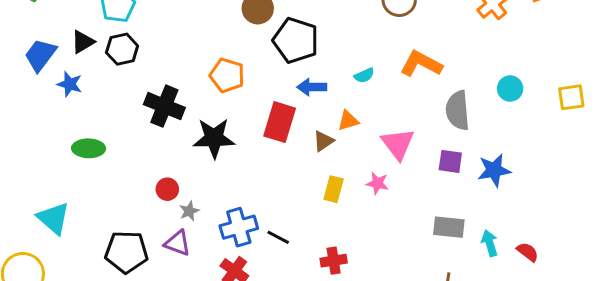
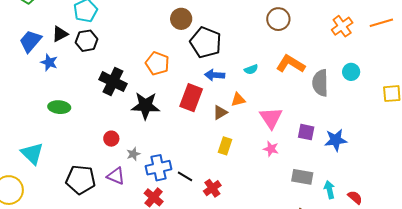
cyan circle: (510, 89) -> (351, 72), moved
gray semicircle: (458, 110) -> (320, 83), moved
pink star: (377, 183) -> (271, 149), moved
gray star: (189, 211) -> (133, 154), moved
red cross: (334, 261) -> (212, 188), moved, turned -30

